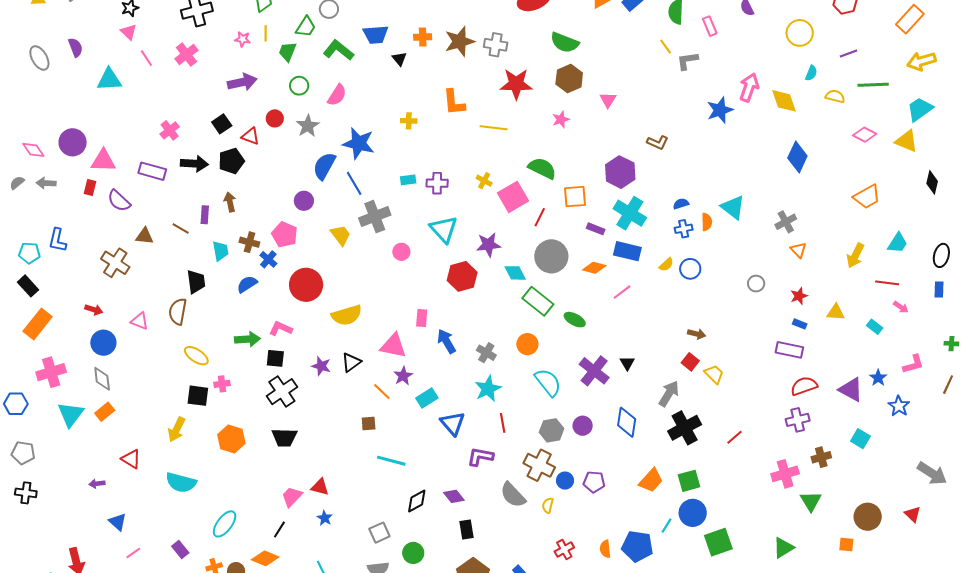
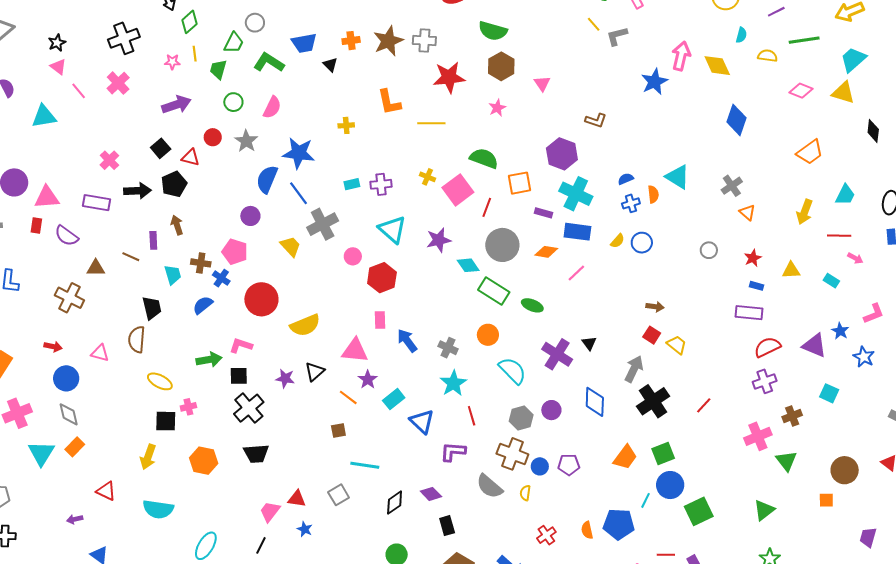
red hexagon: (462, 276) -> (382, 278), moved
gray square: (379, 533) -> (339, 495), moved

